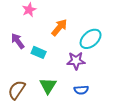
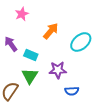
purple star: (76, 61) -> (58, 70), moved
green triangle: (48, 86) -> (30, 76), moved

